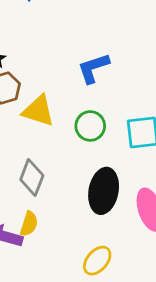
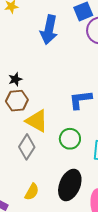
gray diamond: (32, 178) -> (27, 147), moved
yellow semicircle: (29, 224) -> (32, 192), moved

